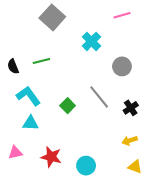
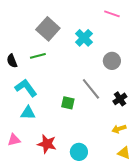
pink line: (122, 15) -> (112, 14), turned 35
gray square: (52, 17) -> (48, 29), moved
green square: (68, 106) -> (68, 103), moved, turned -32

